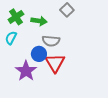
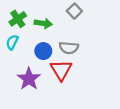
gray semicircle: (51, 41) -> (69, 48), moved
blue circle: (39, 54) -> (43, 51), moved

